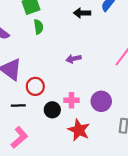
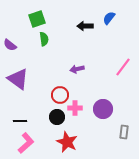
red circle: (35, 86) -> (60, 95), moved
black line: (18, 106) -> (20, 121), moved
red star: (79, 130) -> (67, 142), moved

